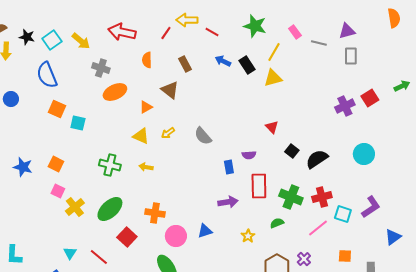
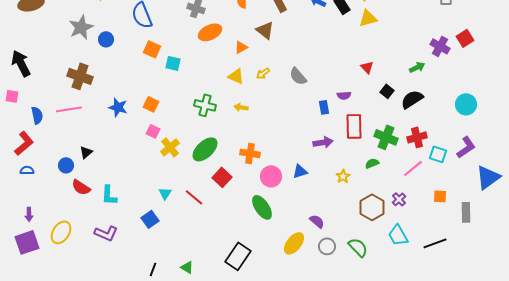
green arrow: (402, 86) -> (417, 67), moved
purple cross: (345, 106) -> (440, 46), turned -36
cyan circle: (364, 154) -> (466, 104), moved
blue triangle: (393, 237) -> (488, 177), size x1.5

